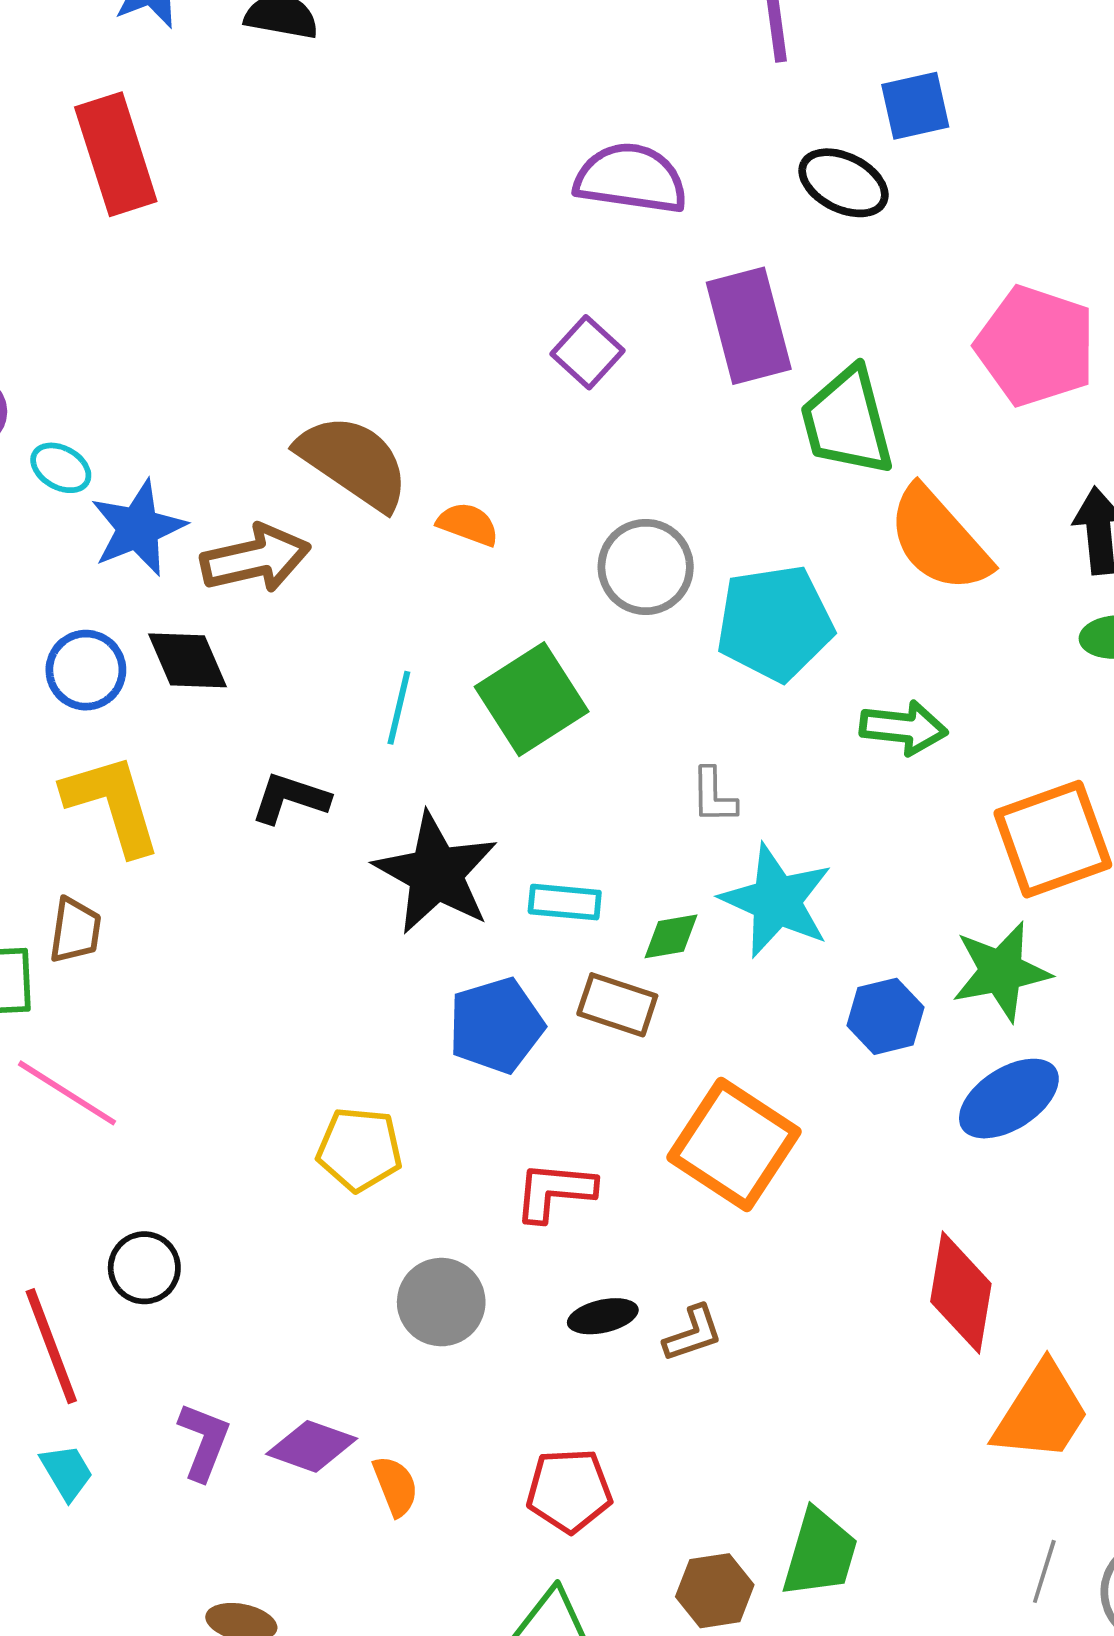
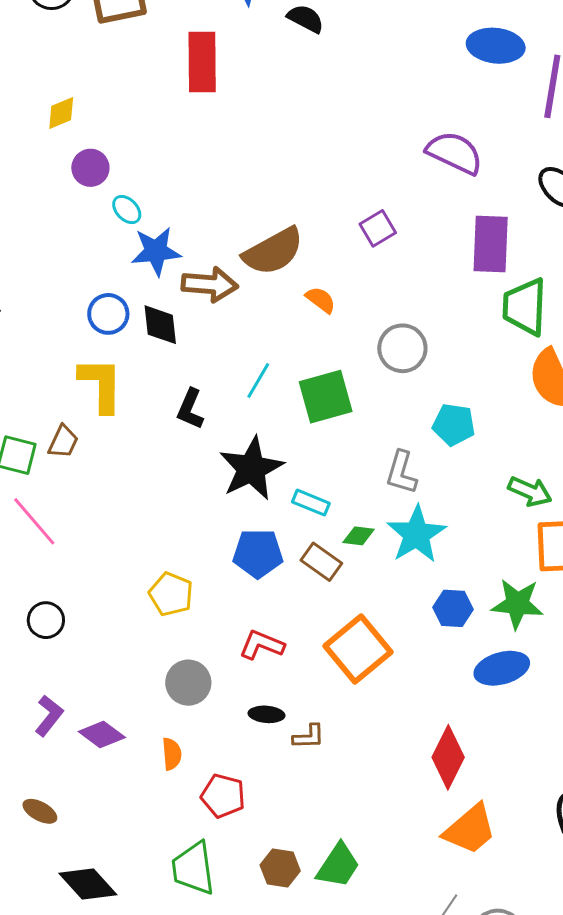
purple square: (587, 352) -> (378, 228), moved
brown semicircle: (353, 462) -> (273, 251), turned 100
cyan pentagon: (775, 623) -> (454, 425), moved, size x0.7
green arrow: (904, 728) -> (530, 491), moved
gray L-shape: (714, 796) -> (401, 472), size x1.4
black L-shape: (290, 798) -> (190, 409), turned -102
orange semicircle: (395, 1486) -> (172, 754), moved

